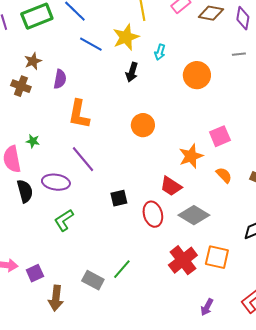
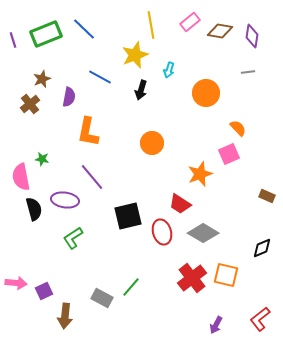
blue line: (91, 44) -> (100, 77), moved
brown cross: (21, 86) -> (30, 104), turned 30
orange semicircle: (224, 175) -> (238, 128), moved
black square: (119, 198) -> (128, 216), size x1.6

